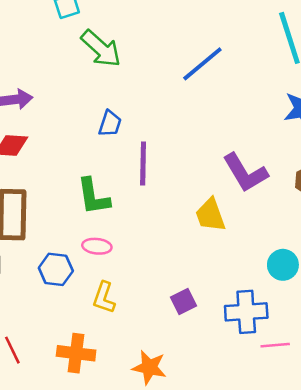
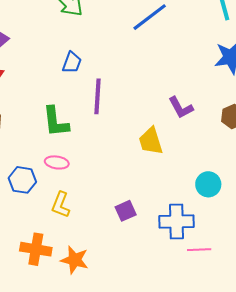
purple L-shape: (245, 173) -> (181, 108), size x0.7
orange star: (149, 367) -> (75, 260), moved

